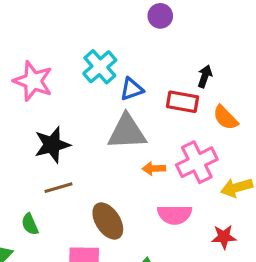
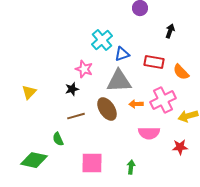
black arrow: (205, 76) -> (170, 31), moved
pink star: (33, 81) -> (84, 69), moved, size x0.7
black star: (52, 145) -> (72, 89), size x0.6
brown ellipse: (108, 221) -> (107, 109), moved

